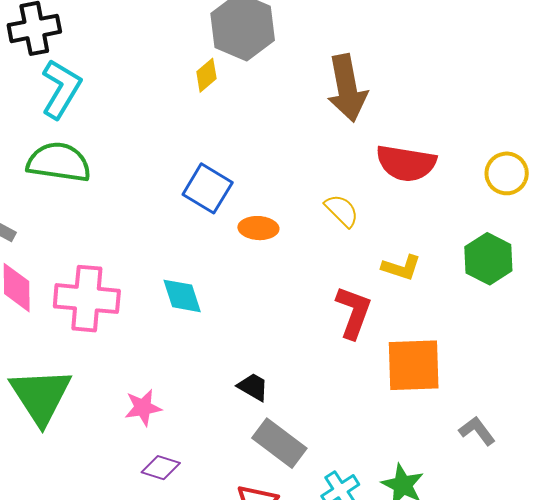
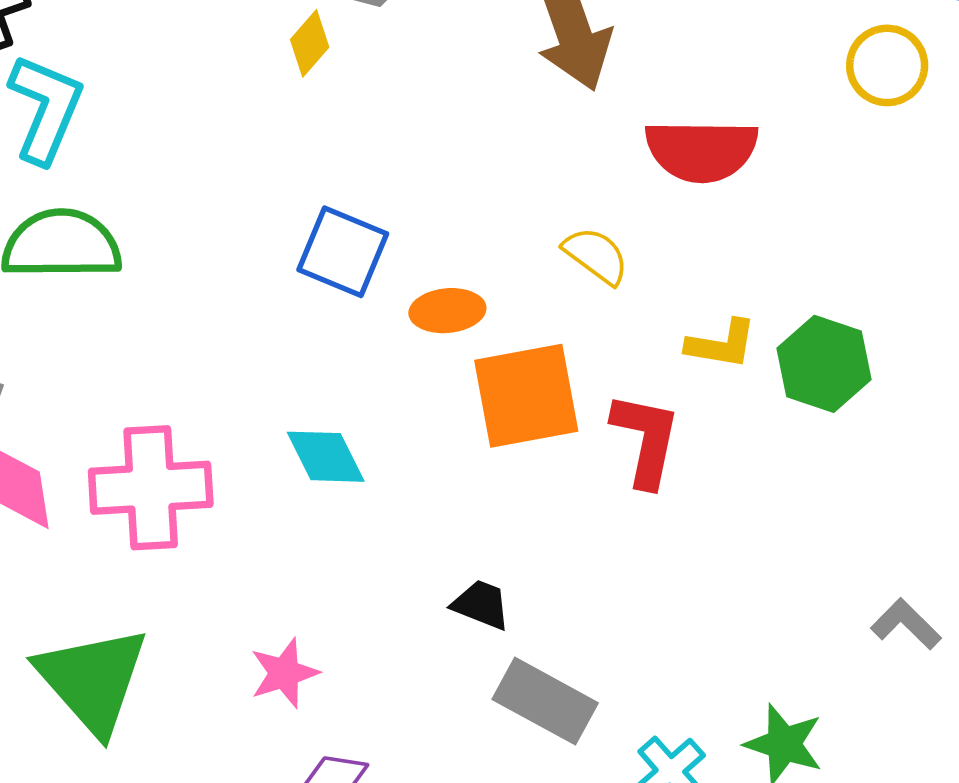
yellow circle: (507, 173) -> (887, 65), moved
green hexagon: (488, 259) -> (824, 364), moved
orange square: (414, 365) -> (526, 396), moved

